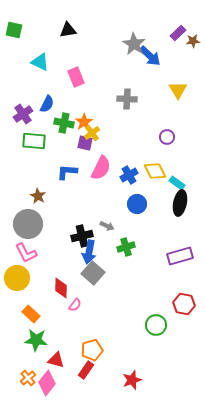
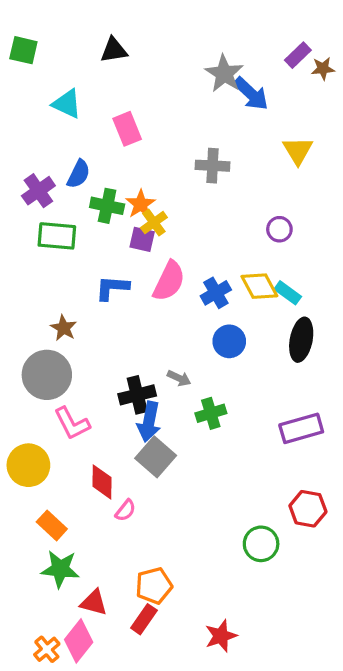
cyan rectangle: (177, 183) -> (288, 293), moved
pink L-shape: (26, 253) -> (72, 423), moved
orange cross: (28, 378) -> (47, 649), moved

